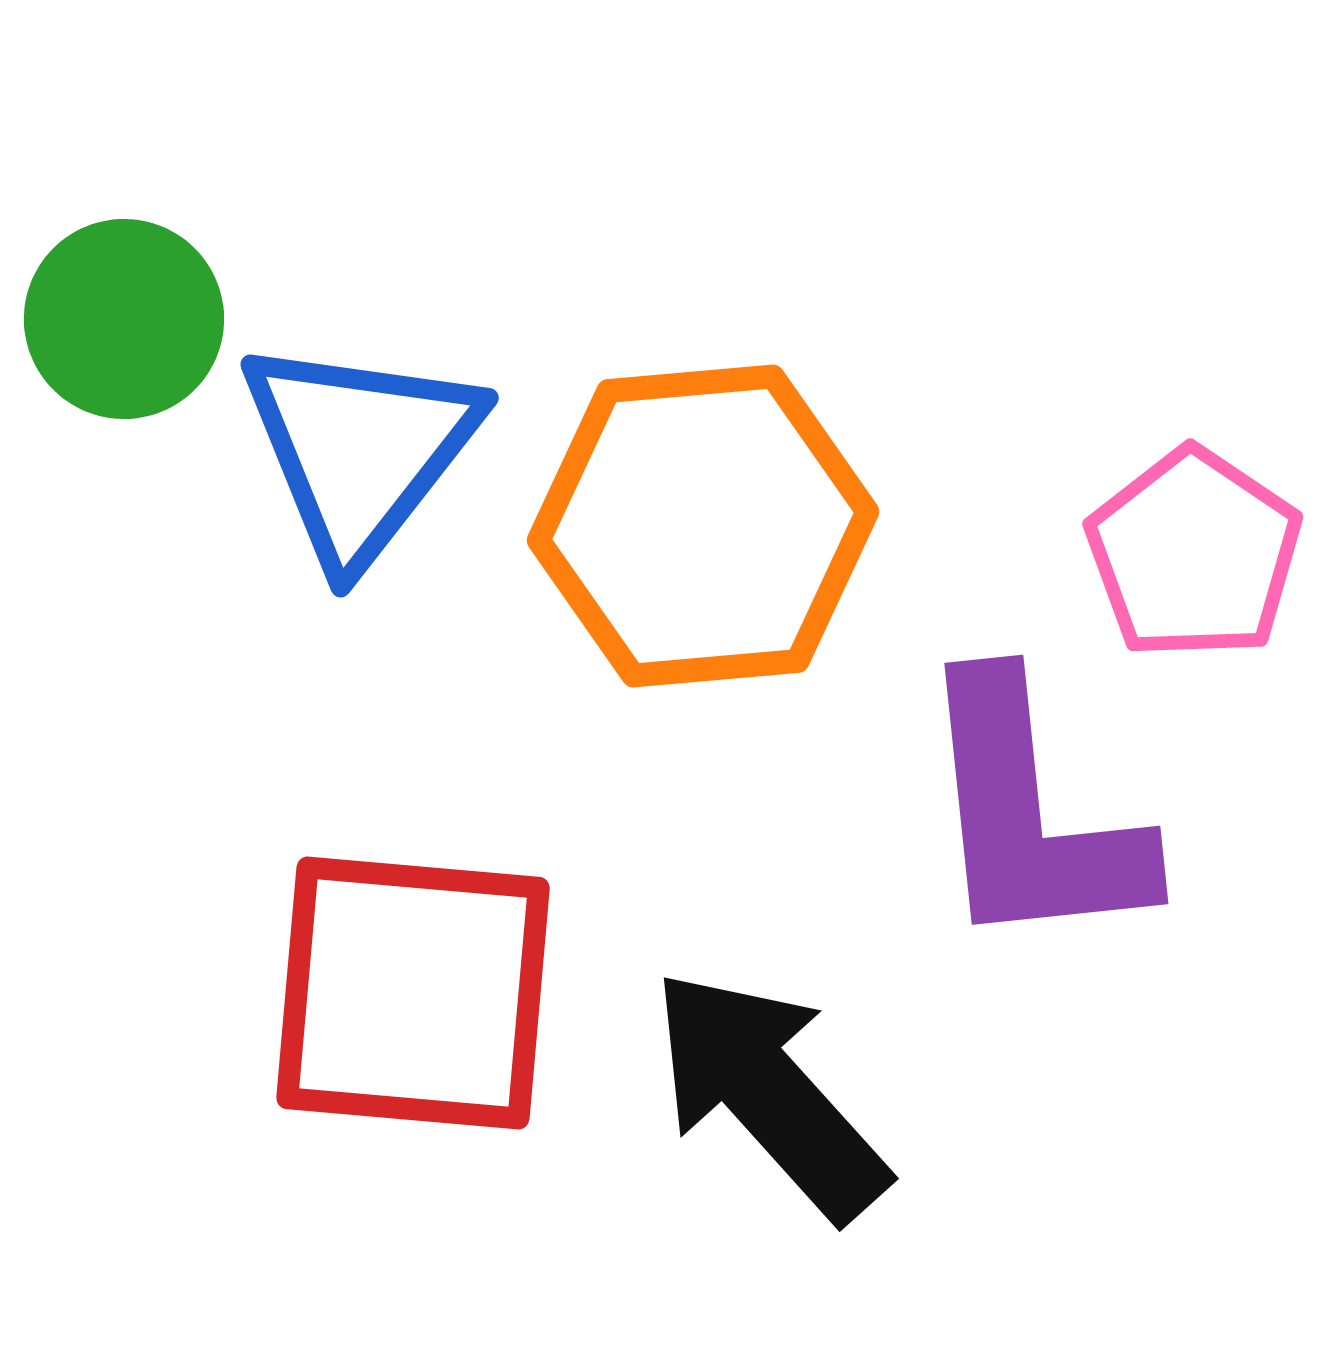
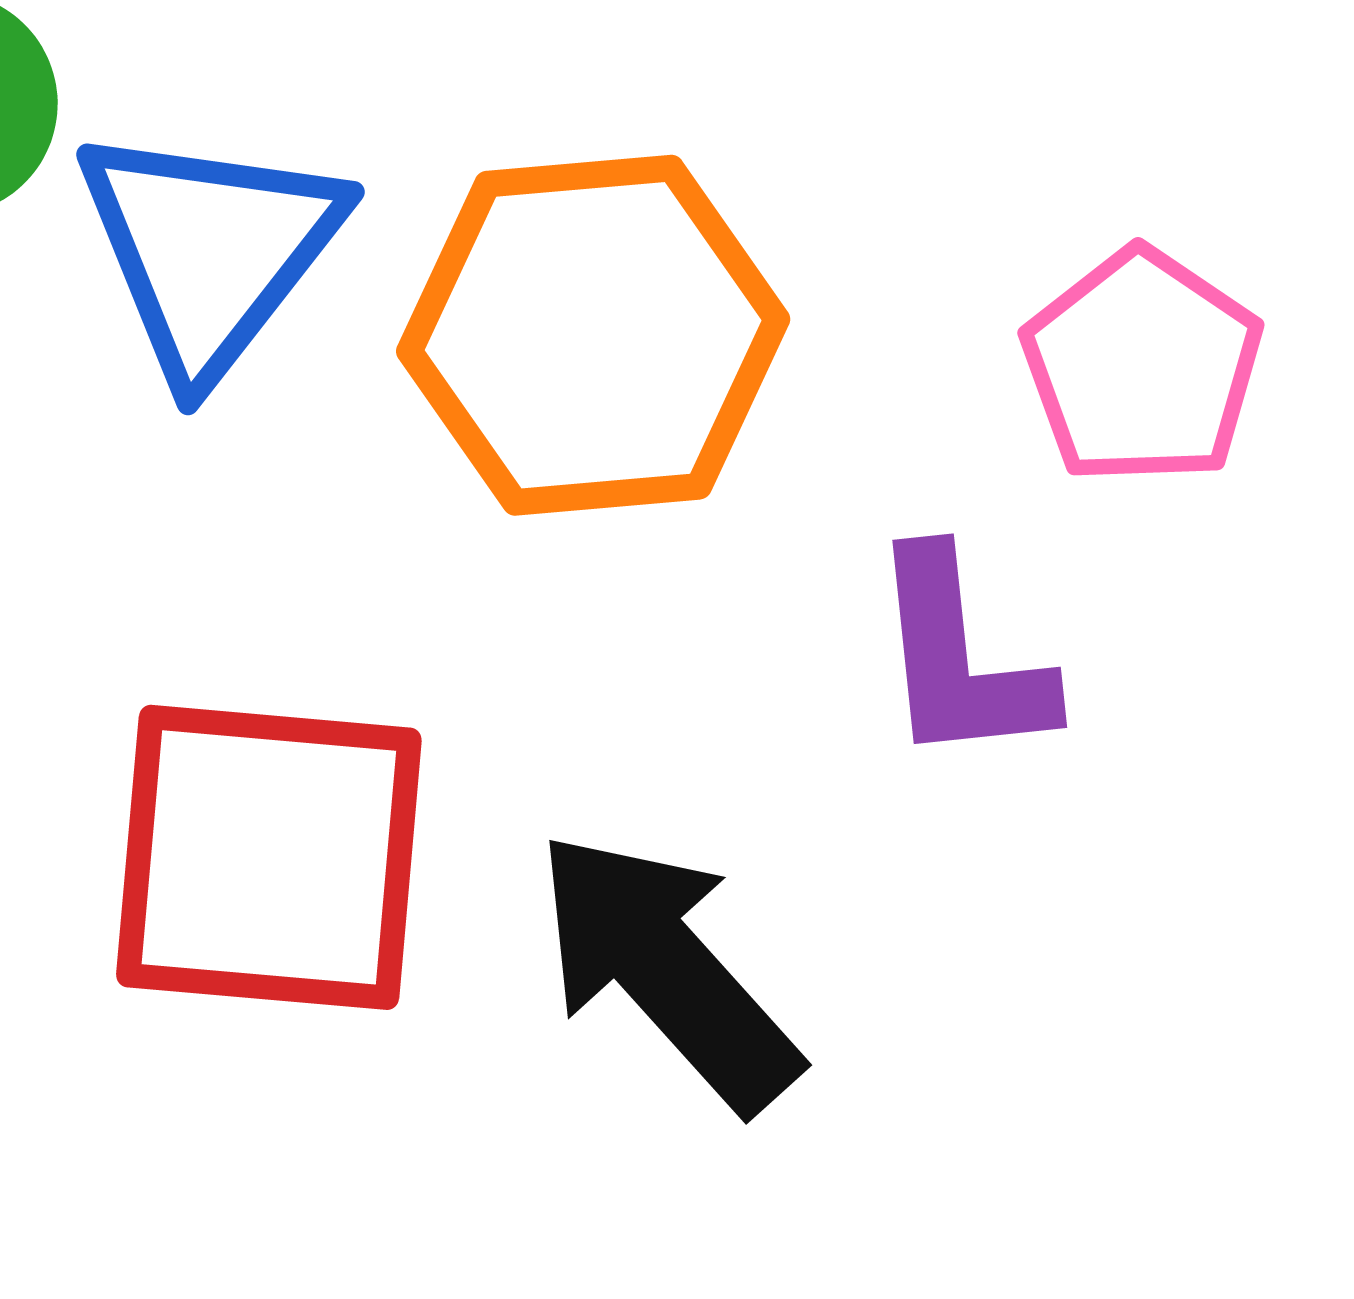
purple L-shape: (1031, 815) -> (960, 658), size x0.7

